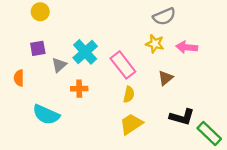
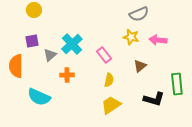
pink rectangle: (123, 65) -> (104, 55), size x0.7
orange semicircle: (19, 78) -> (16, 66), size x1.6
green rectangle: (209, 134) -> (177, 84), moved, turned 40

